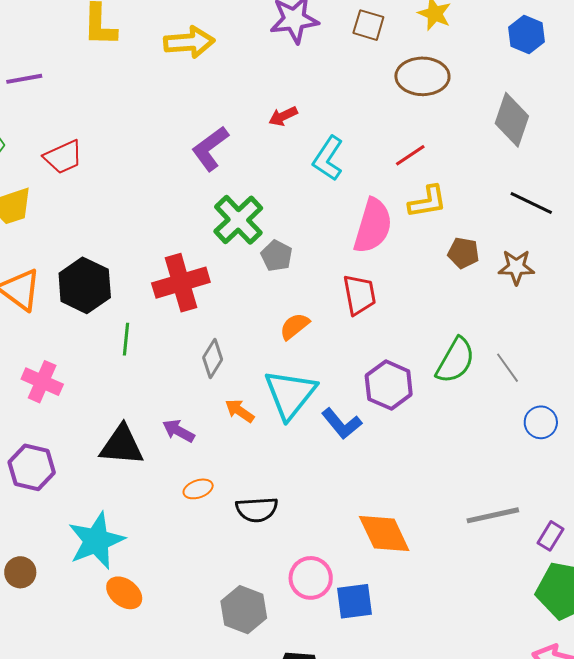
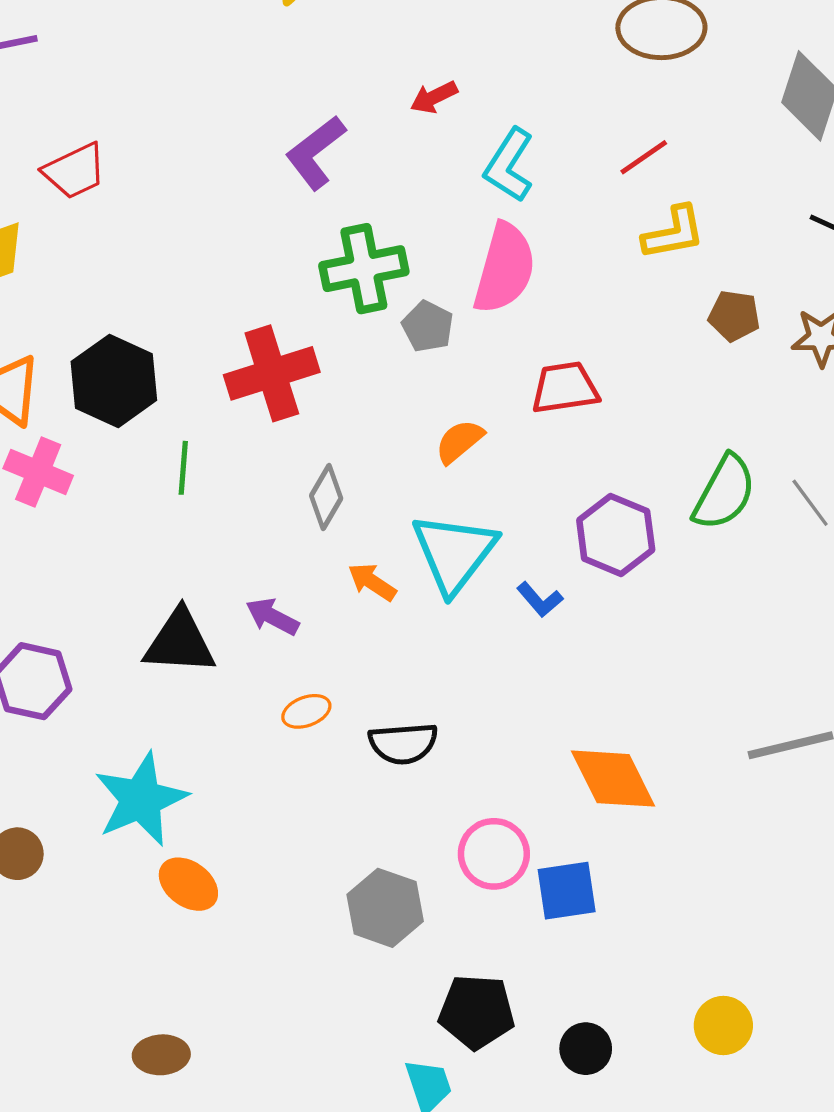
green cross: (238, 220) -> (364, 269), turned 33
pink semicircle: (373, 226) -> (504, 268), moved
red trapezoid: (359, 295) -> (565, 388), turned -87
pink cross: (42, 382) -> (38, 472), moved
blue L-shape: (342, 424) -> (540, 600), size x0.7

